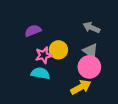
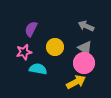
purple semicircle: (33, 31) -> (31, 29), turned -42
pink star: (44, 55) -> (24, 52), moved

